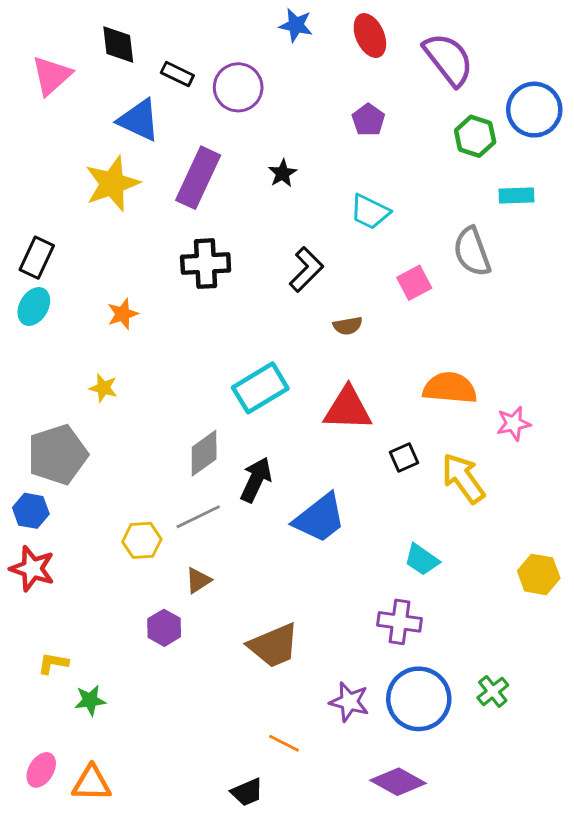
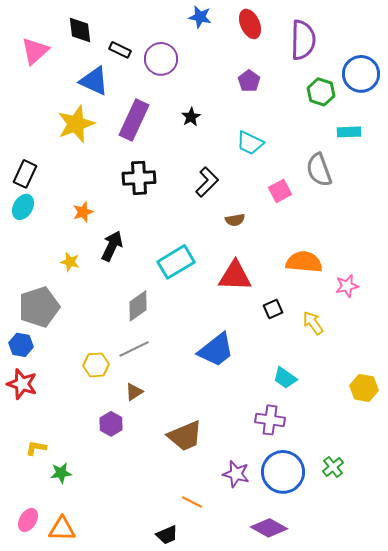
purple semicircle: (448, 59) -> (303, 40), turned 39
yellow arrow: (463, 478) -> (313, 323), size x0.7
black arrow: (256, 480) -> (112, 246), moved

